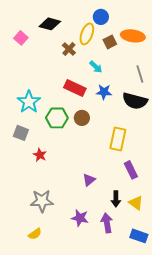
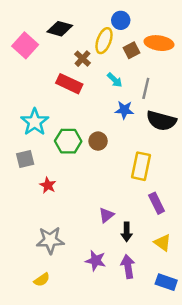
pink square: (21, 38) -> (25, 45), size x1.5
gray line: (140, 74) -> (146, 88), moved, turned 30
red rectangle: (75, 88) -> (69, 84), moved
gray square: (21, 133) -> (25, 159), turned -35
black arrow: (116, 199) -> (127, 232), moved

